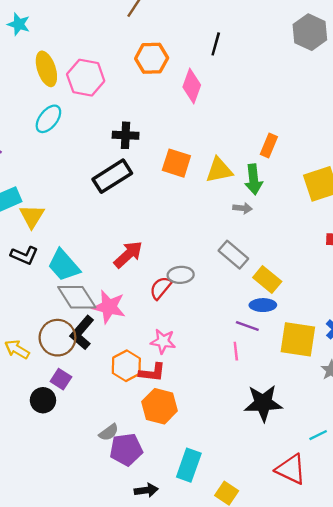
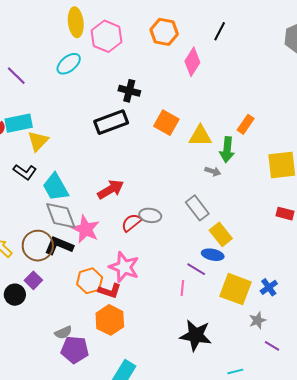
black L-shape: (82, 333) -> (59, 246), turned 60
pink star: (163, 341) -> (124, 267), size x1.4

